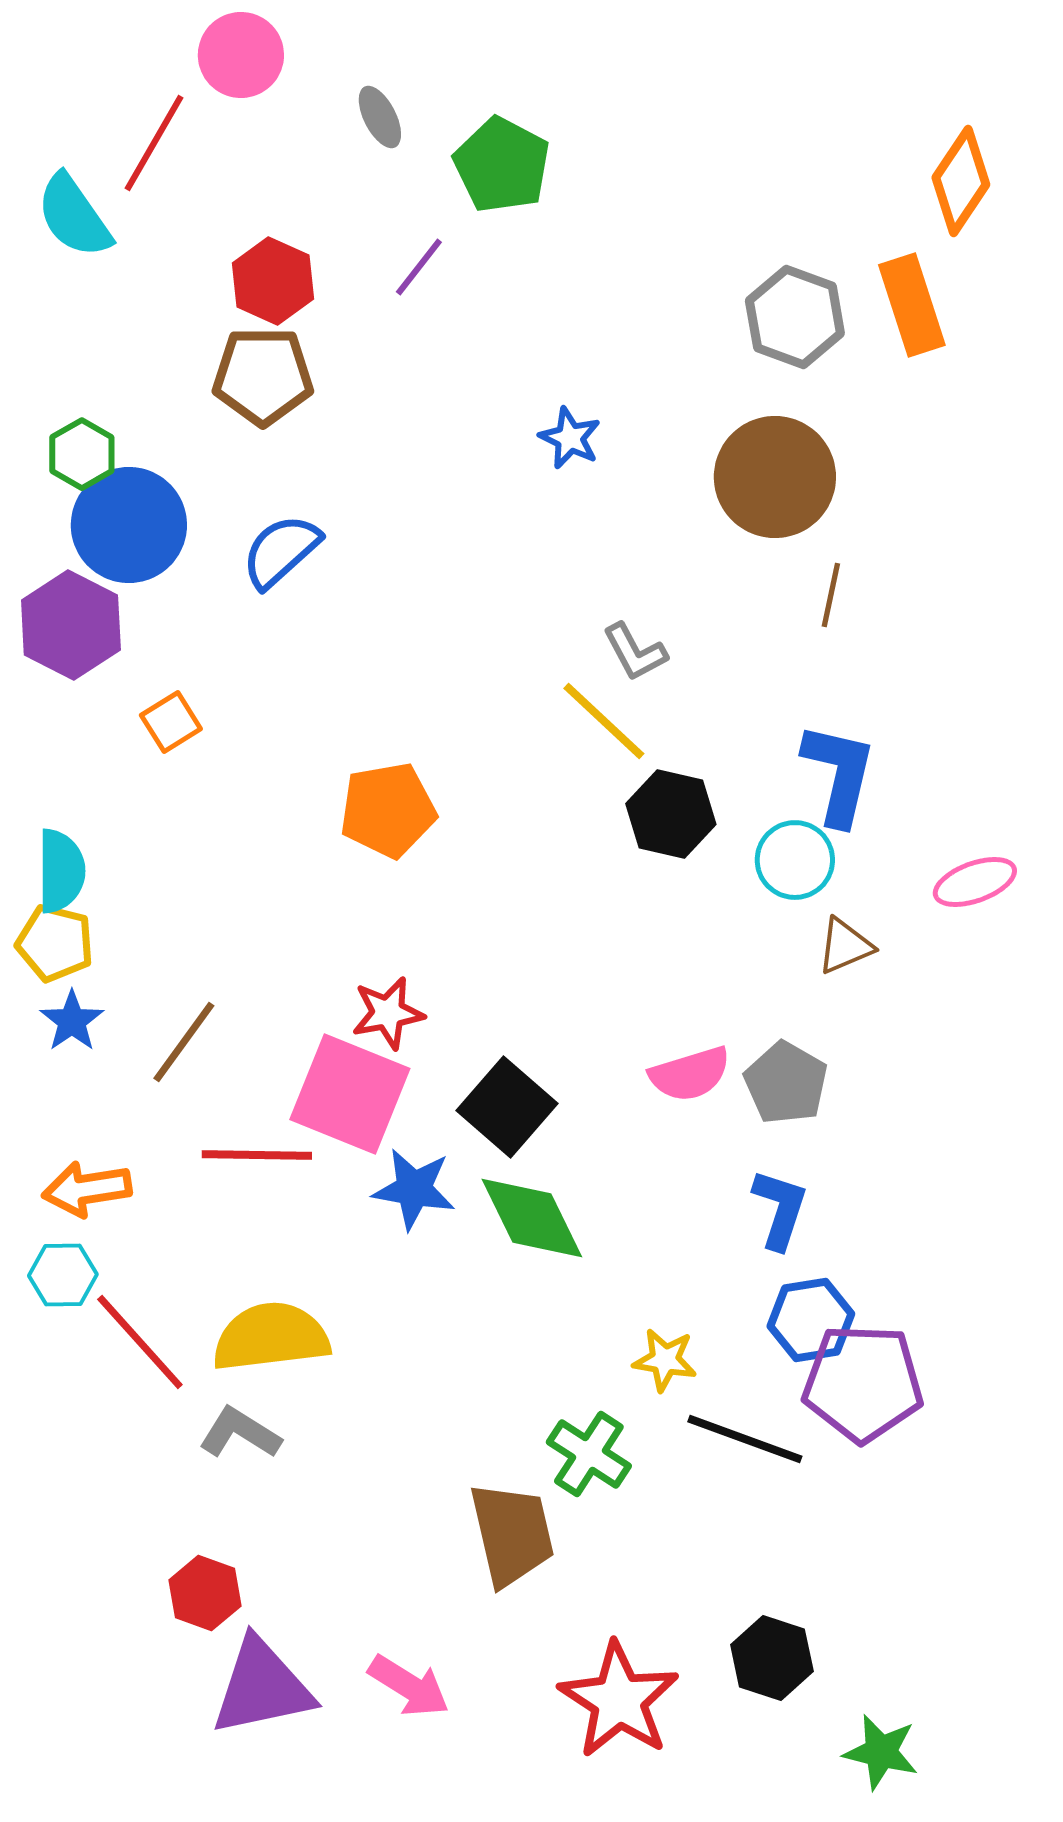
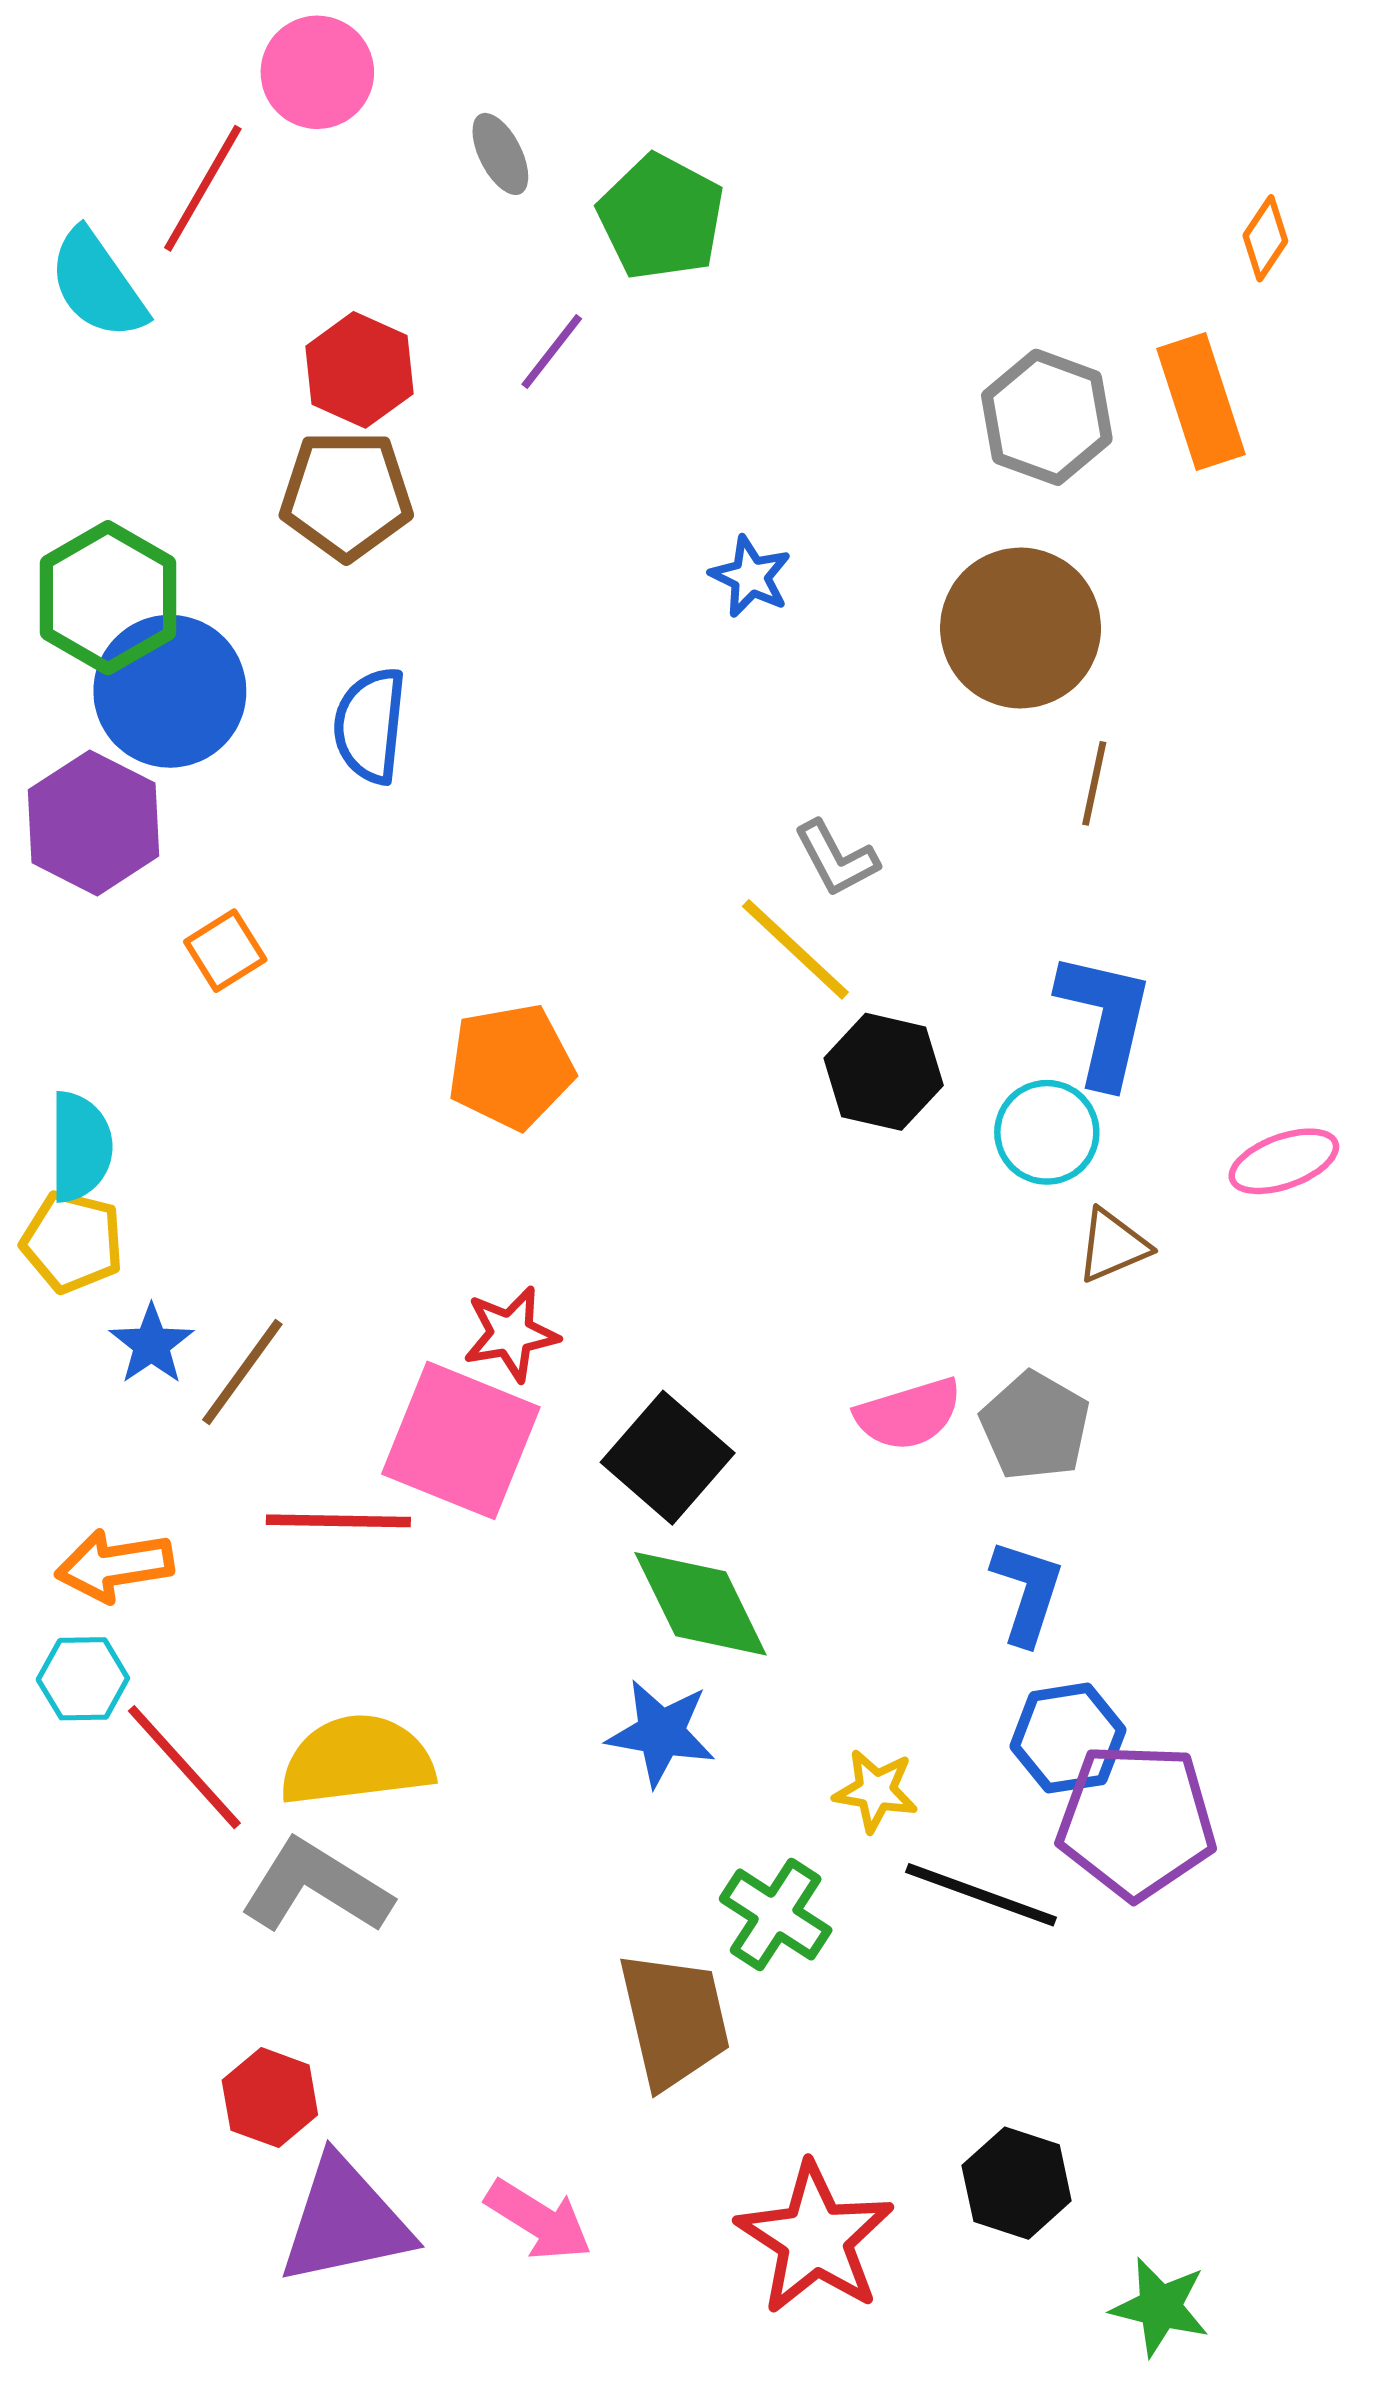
orange diamond: (961, 181) -> (1265, 238), size x0.6
green hexagon: (82, 454) -> (108, 598), size x1.6
blue semicircle: (281, 551) -> (370, 725), turned -42
blue star: (72, 1021) -> (151, 1344), moved
blue star: (414, 1189) -> (661, 1733), moved
gray L-shape: (240, 1433) -> (316, 1887), size x1.4

